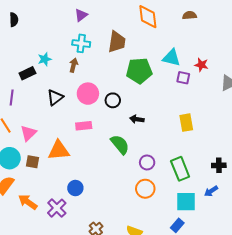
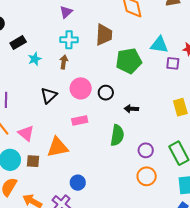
black rectangle: (27, 73) -> (18, 42), moved
pink triangle: (28, 133) -> (26, 133), turned -30
green semicircle: (120, 144) -> (117, 135), turned 55

